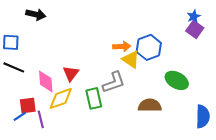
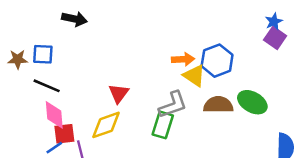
pink diamond: (46, 81) -> (54, 115), moved
green rectangle: (94, 98) -> (163, 125), moved, turned 30
brown semicircle: (150, 105) -> (218, 105), moved

